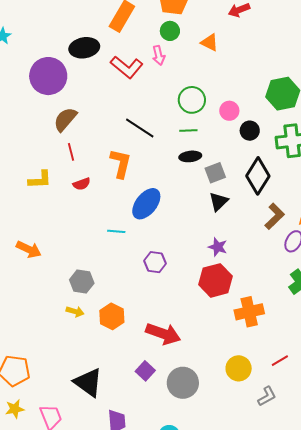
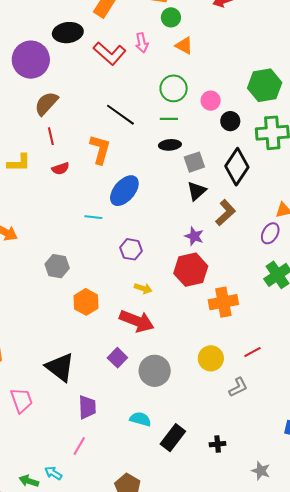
green circle: (170, 31) -> (171, 17), moved
orange triangle: (209, 43) -> (184, 45), moved
brown L-shape: (275, 216) -> (225, 213), moved
yellow arrow: (75, 311) -> (143, 288), moved

